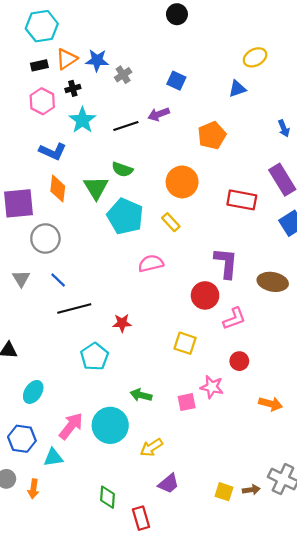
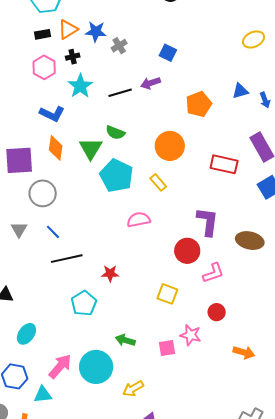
yellow ellipse: (255, 57) -> (254, 39), moved
blue triangle: (237, 89) -> (240, 91), moved

